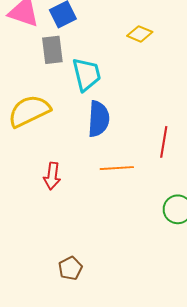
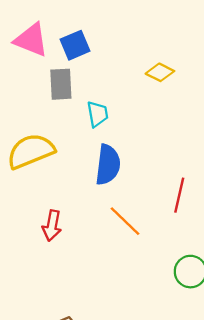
cyan trapezoid: (87, 74) -> (98, 114), size x0.7
orange line: (117, 168) -> (125, 221), turned 44

